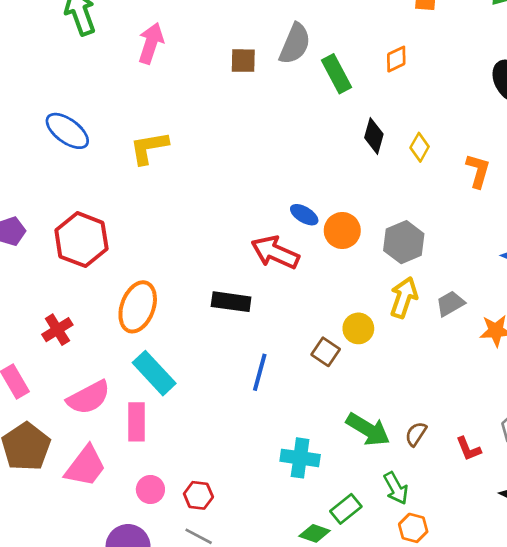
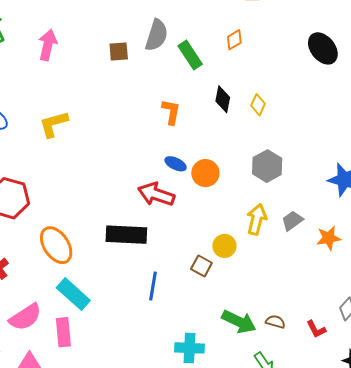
orange L-shape: (478, 171) -> (171, 112), moved
gray hexagon: (404, 242) -> (267, 166), moved
black rectangle: (231, 302) -> (126, 235), size x1.4
orange ellipse: (138, 307) -> (56, 245), turned -48
brown semicircle: (416, 434) -> (275, 322), turned 78

